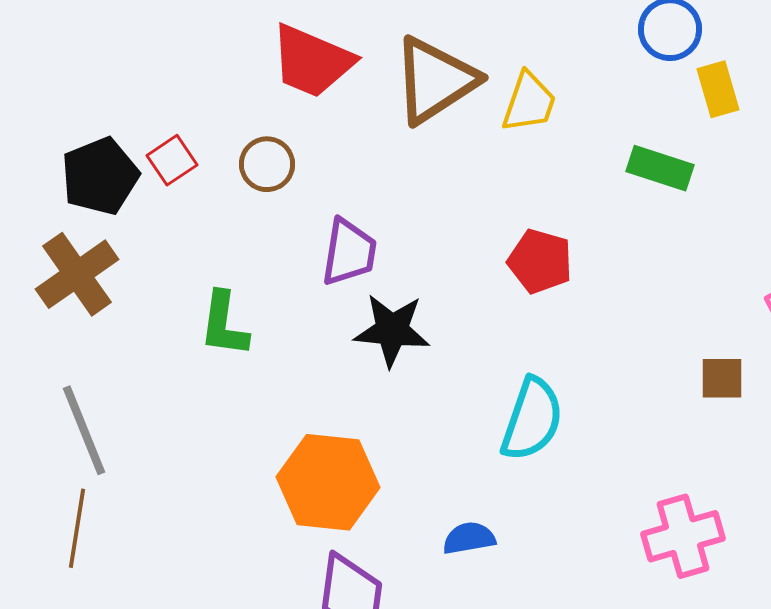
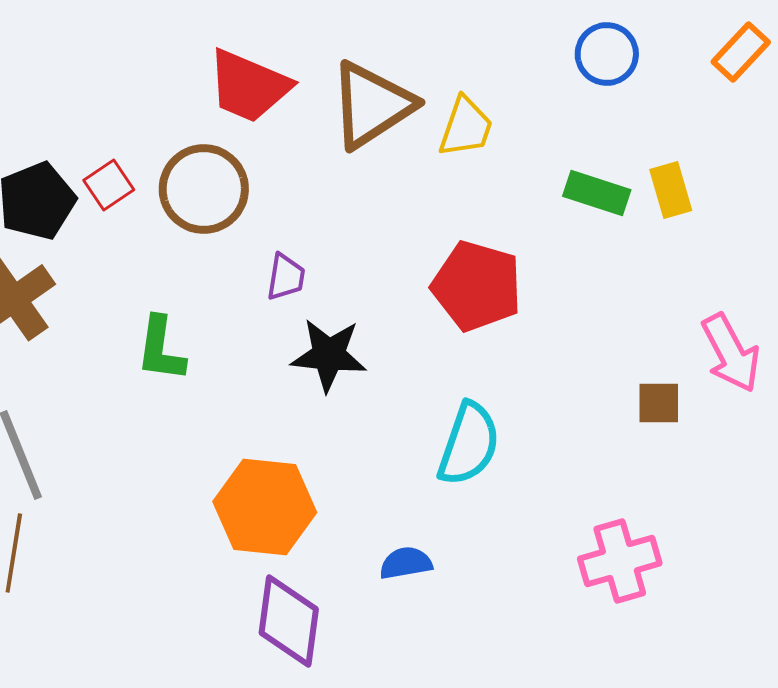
yellow rectangle: (718, 89) -> (671, 190), moved
brown circle: (267, 164) -> (204, 189), size x1.6
purple trapezoid: (349, 252) -> (286, 277), size x0.7
red pentagon: (540, 261) -> (477, 286), size x1.4

